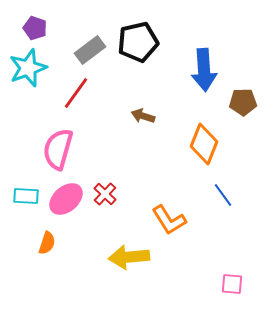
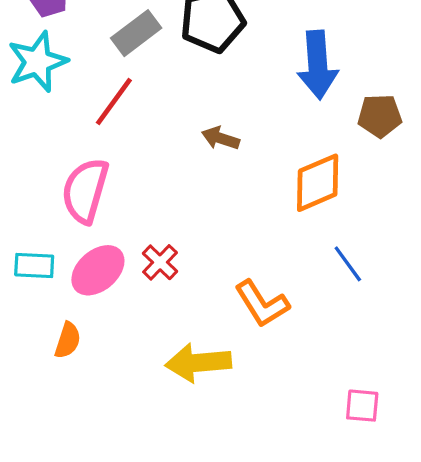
orange diamond: (204, 144) -> (318, 183), turned 45

